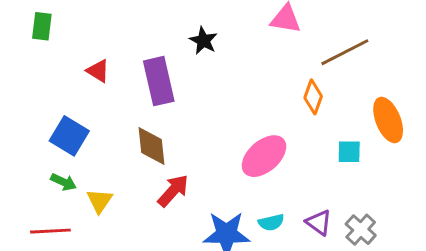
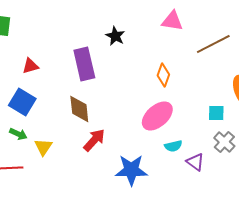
red triangle: (98, 71) -> (30, 66), moved, turned -48
orange diamond: (313, 97) -> (163, 75), moved
cyan semicircle: (271, 222) -> (173, 146), moved
gray cross: (361, 230) -> (224, 142), moved

